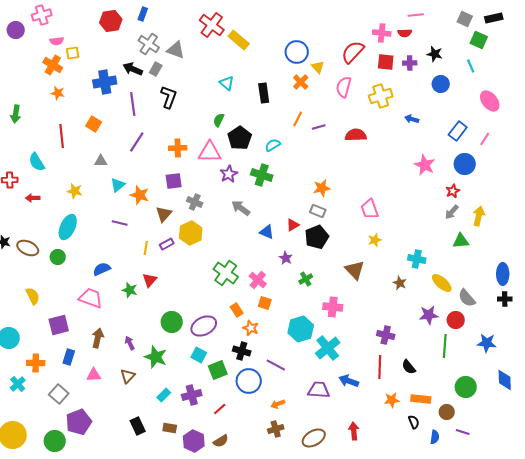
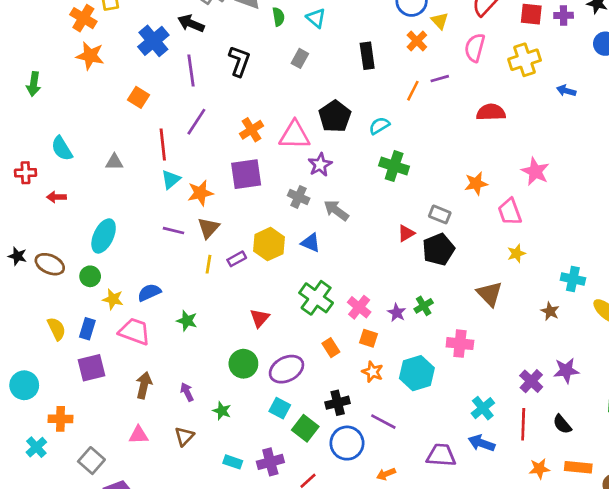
gray rectangle: (156, 69) -> (300, 58), moved
blue cross: (105, 82) -> (153, 41), turned -30
cyan triangle: (227, 83) -> (316, 18), moved
orange star: (58, 93) -> (90, 56), size x1.5
green semicircle: (219, 120) -> (278, 17), moved, turned 144
purple line: (319, 127) -> (440, 79), moved
red line: (62, 136) -> (163, 145), moved
orange cross: (178, 148) -> (251, 130), turned -30
gray triangle: (101, 161) -> (114, 162), moved
pink star: (425, 165) -> (535, 171), moved
green cross: (262, 175) -> (394, 166), moved
purple square: (174, 181) -> (246, 174), size x1.4
orange star: (322, 188) -> (476, 184), moved
yellow star: (75, 191) -> (113, 299), moved
orange star: (140, 195) -> (200, 193), turned -30
gray cross: (195, 202) -> (299, 197), moved
brown triangle: (164, 214) -> (208, 228), moved
blue triangle: (267, 232) -> (311, 243), moved
purple star: (286, 258) -> (397, 313), moved
red triangle: (150, 280) -> (260, 318), moved
purple star: (429, 315) -> (566, 370), moved
orange star: (251, 328) -> (373, 372), moved
purple cross: (386, 335) -> (531, 381), turned 30
cyan cross: (328, 348) -> (483, 408), moved, size x0.7
black cross: (242, 351) -> (338, 403), turned -30
blue rectangle: (69, 357) -> (87, 329), moved
green star: (156, 357) -> (222, 411), size x0.6
green square: (218, 370) -> (305, 428), turned -30
cyan rectangle: (164, 395) -> (233, 462), turned 64

